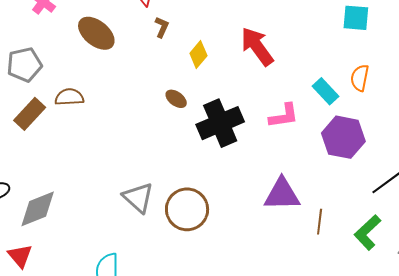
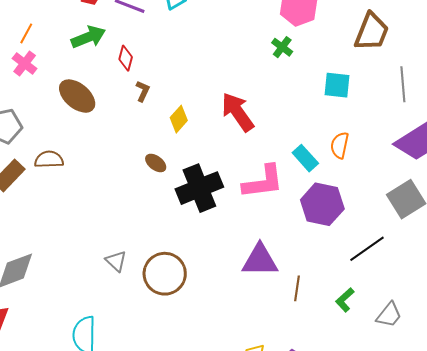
pink L-shape: (284, 116) -> (263, 182), size x1.4
gray triangle: (138, 198) -> (116, 261), size x0.7
green L-shape: (368, 232) -> (345, 300), size x0.7

